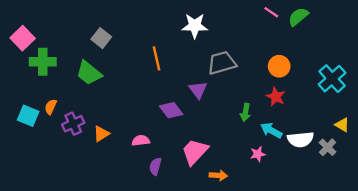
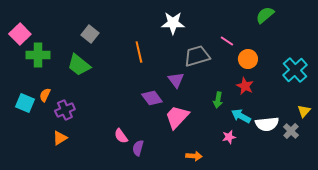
pink line: (271, 12) -> (227, 41), moved
yellow triangle: (342, 125) -> (304, 111), turned 40
orange triangle: (101, 134) -> (60, 138), moved
pink semicircle: (141, 141) -> (121, 136), moved, turned -119
pink trapezoid: (195, 152) -> (177, 117), moved

